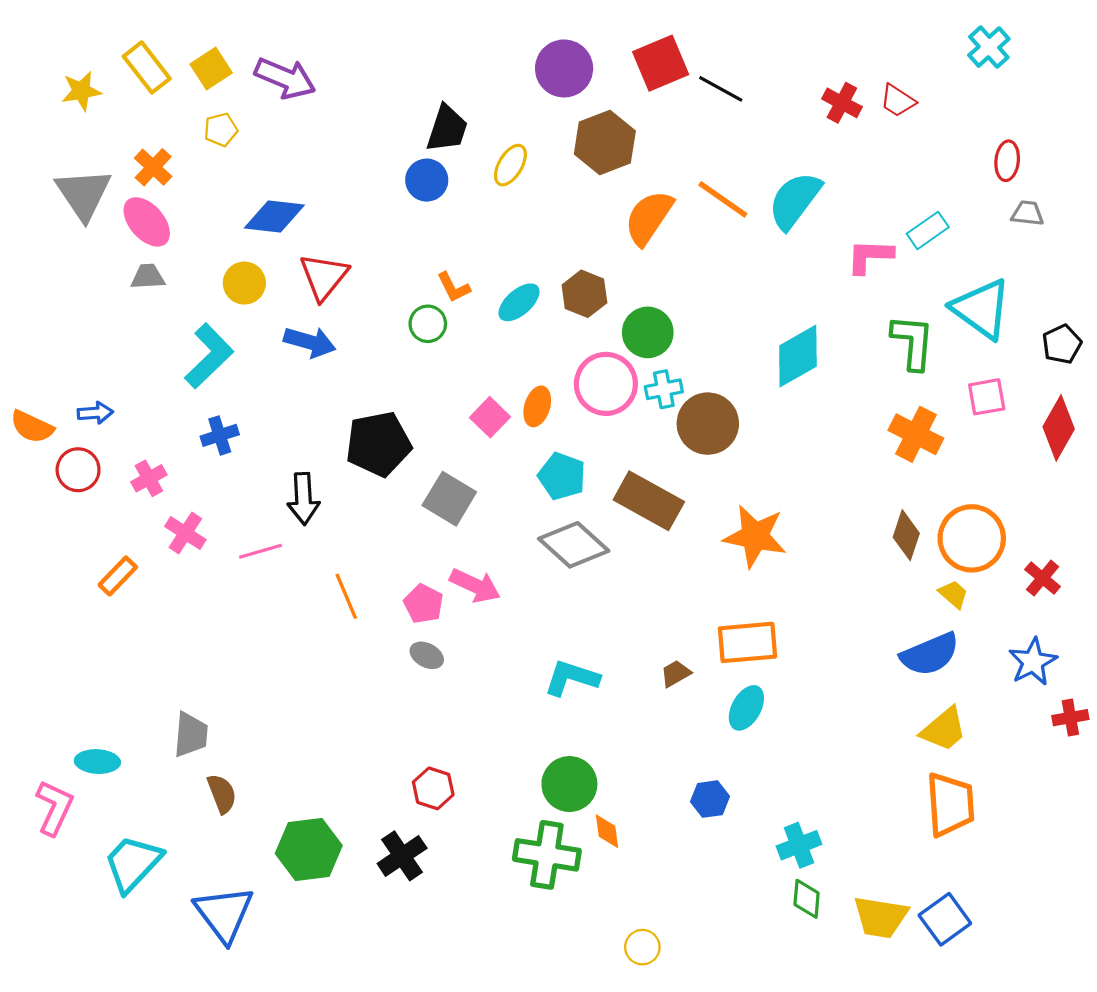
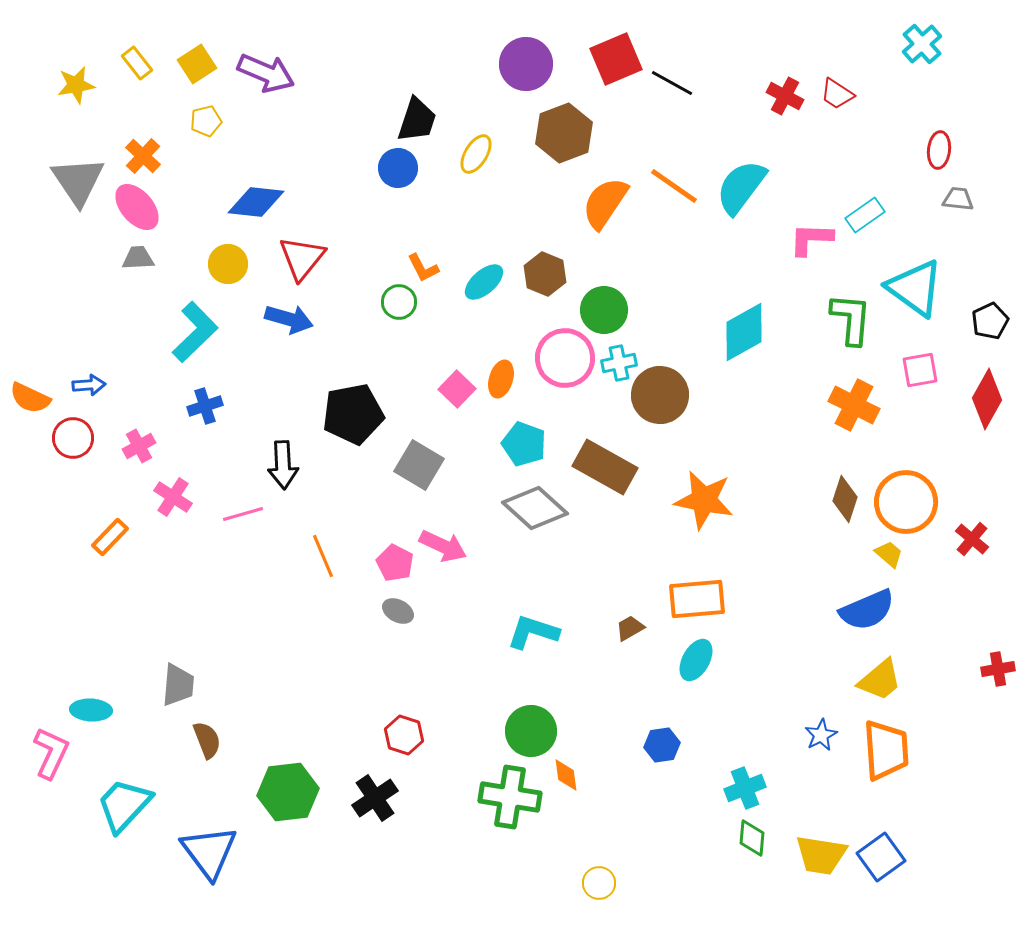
yellow rectangle: (147, 67) -> (137, 63), size x0.7
blue star: (1033, 662) -> (821, 735), moved, size x0.7

